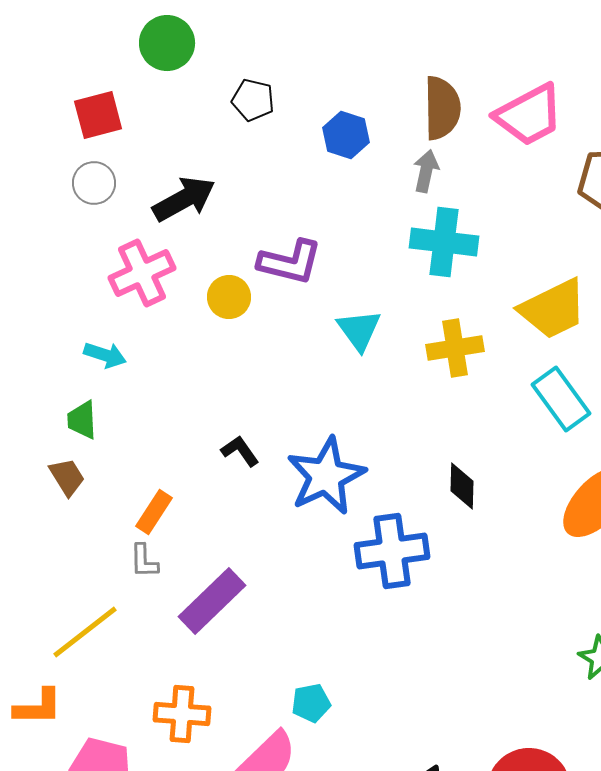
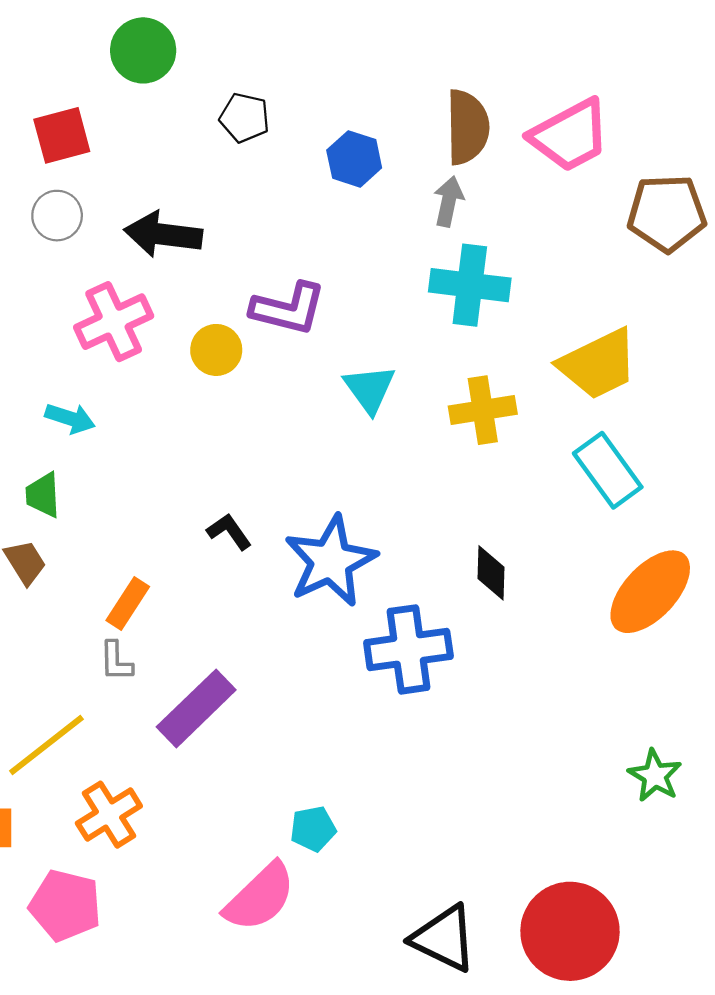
black arrow: (184, 199) -> (163, 234), turned -144
orange cross: (182, 714) -> (109, 815), moved, turned -36

